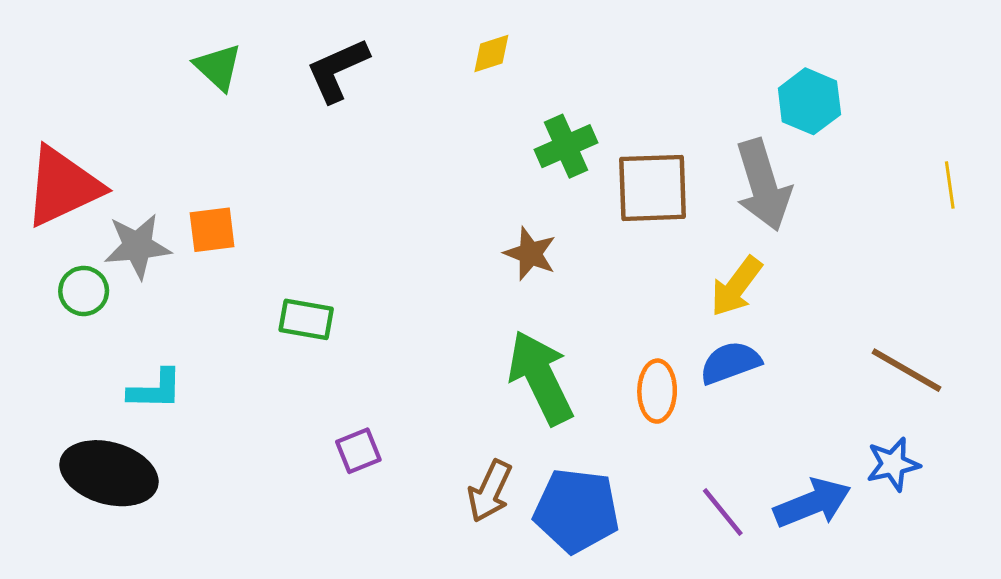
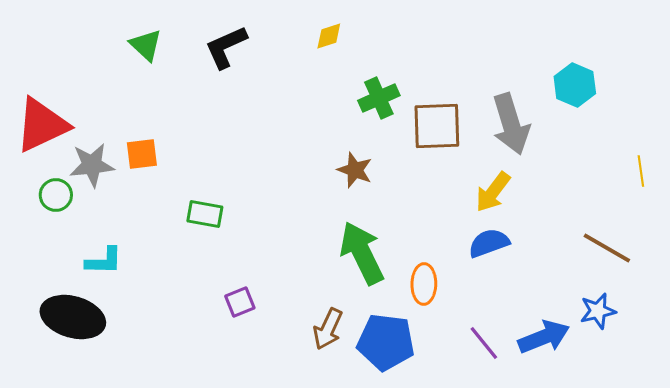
cyan hexagon: (809, 101) -> (575, 85), moved
yellow line: (950, 185) -> (641, 171), moved
orange ellipse: (657, 391) -> (424, 284), moved

